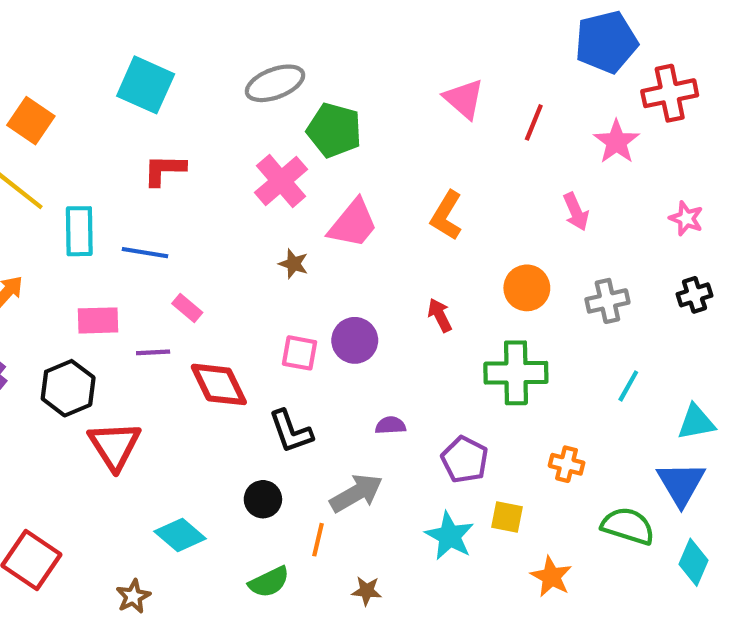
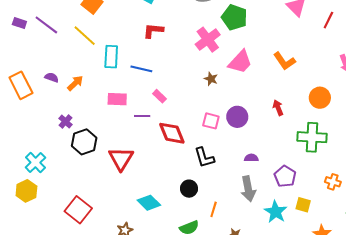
orange L-shape: (446, 215) -> (284, 61), turned -70
black hexagon: (68, 388) -> (84, 142), moved
gray arrow: (356, 493) -> (248, 189), moved, turned 105

